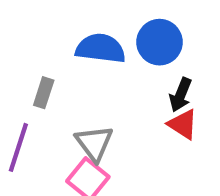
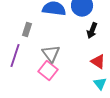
red triangle: (183, 124) -> (98, 62), moved

